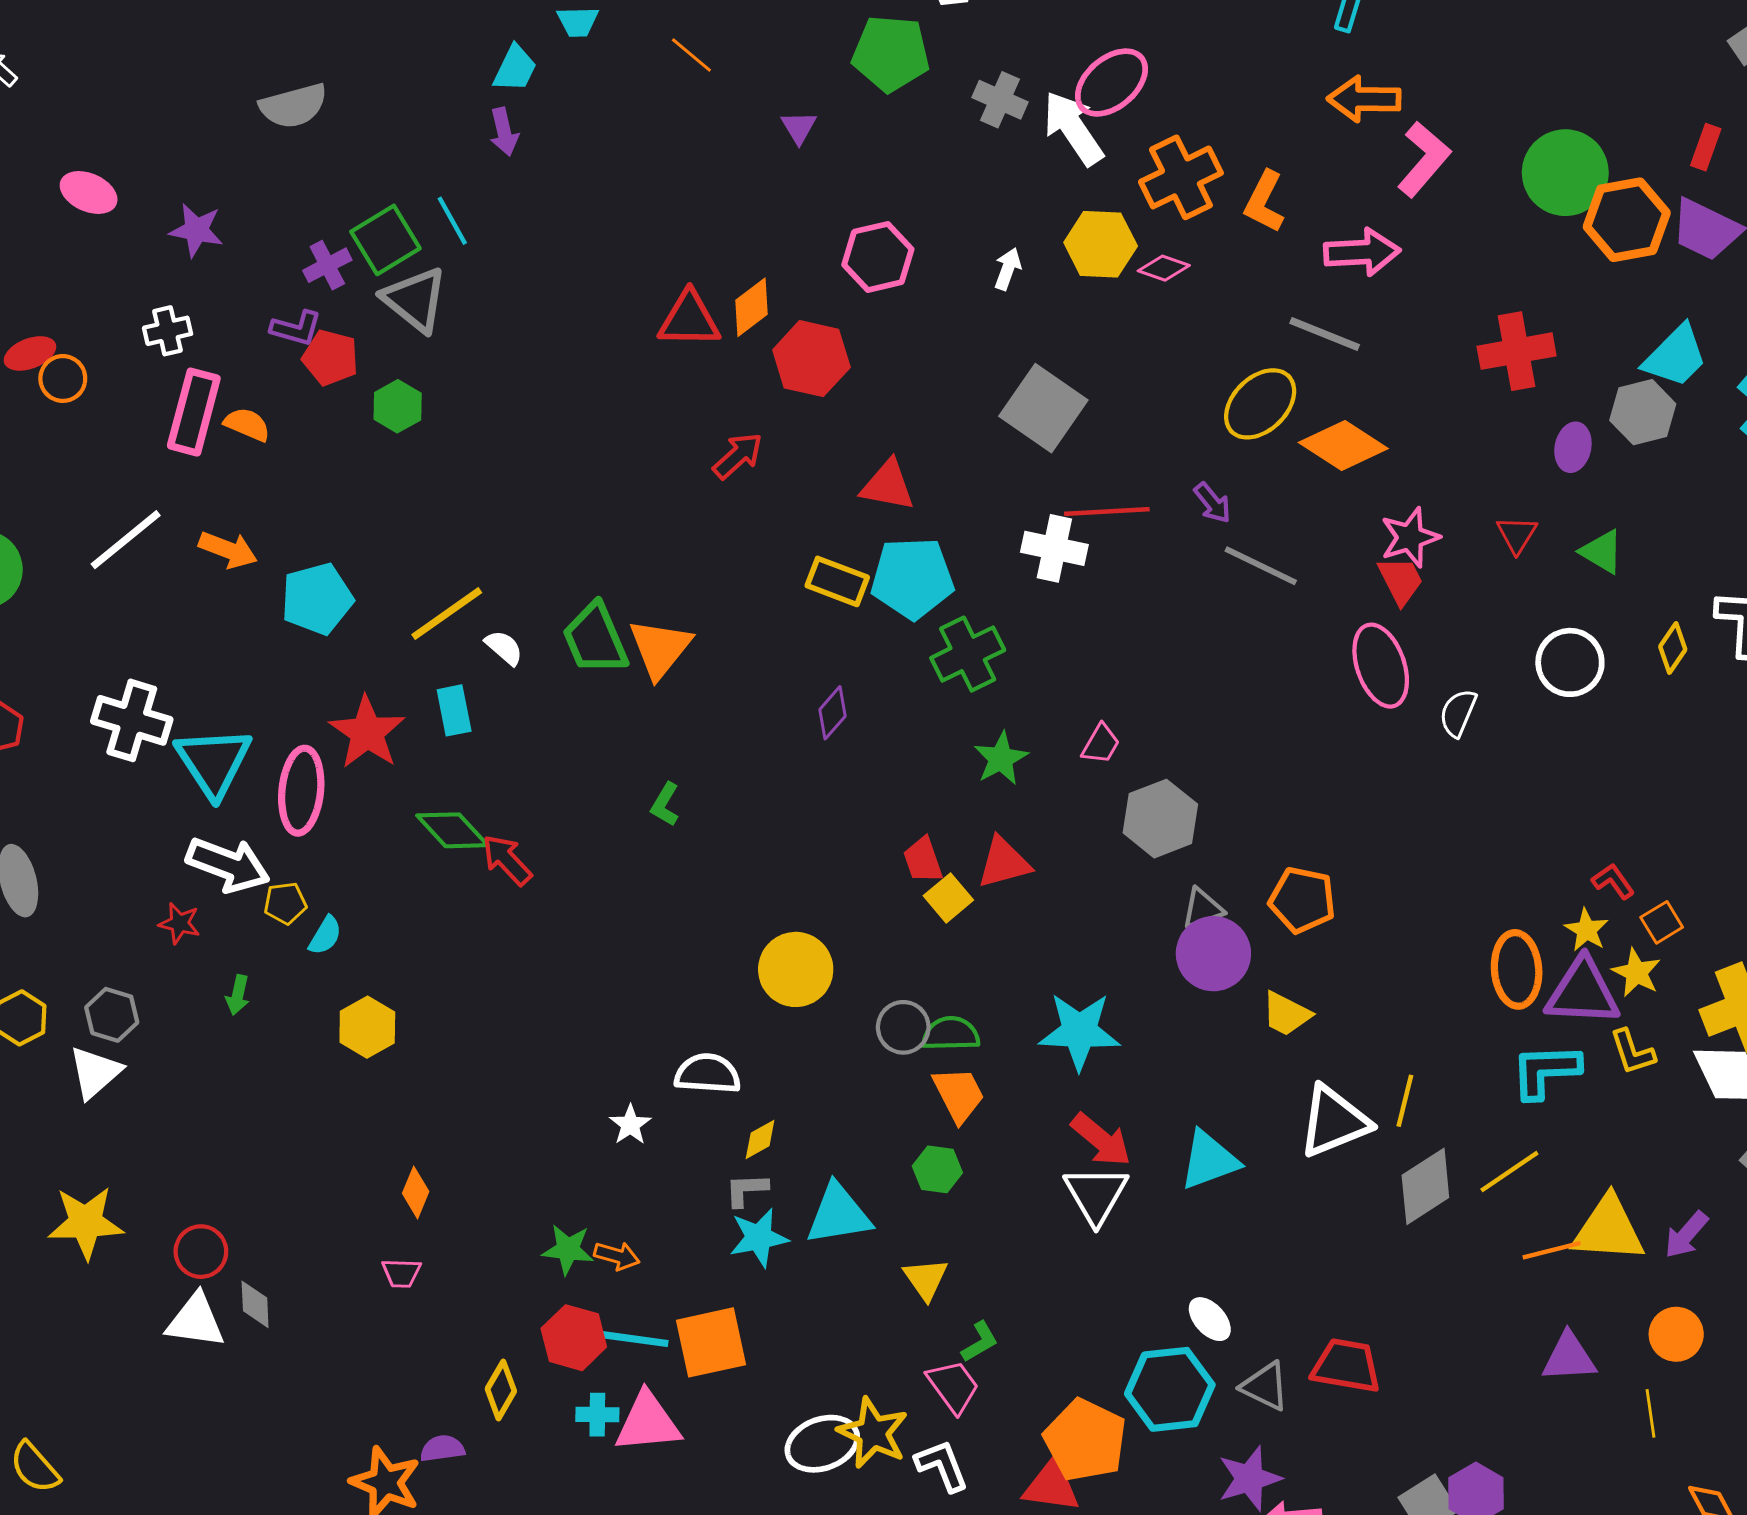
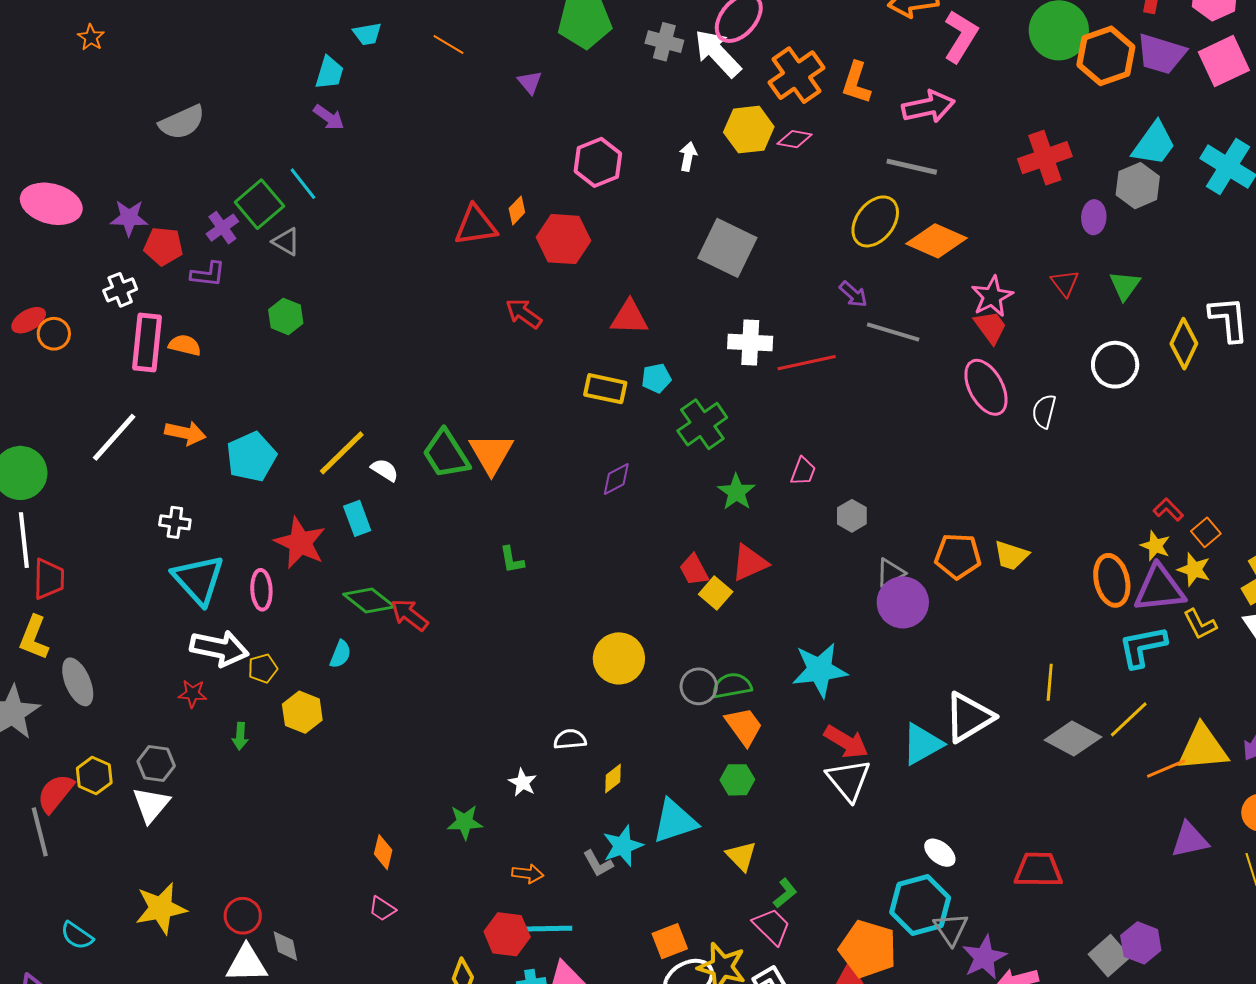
purple arrow: (504, 132) -> (329, 117), turned -32
pink ellipse: (89, 192) -> (51, 204), size x1.5
gray triangle: (415, 300) -> (286, 242), size x0.6
orange diamond: (751, 307) -> (517, 210), size x0.7
red pentagon: (330, 358) -> (163, 246), moved
red arrow: (738, 456) -> (524, 314), turned -93
red line: (1107, 512) -> (807, 363), moved
green triangle: (1602, 552) -> (1125, 285), turned 44
cyan pentagon: (912, 578) -> (656, 378), size x0.5
yellow diamond: (1673, 648) -> (1184, 344), size x1.4
purple diamond: (833, 713) -> (616, 479), turned 30
white cross: (132, 720) -> (175, 522), moved, size x0.6
pink ellipse: (301, 791) -> (261, 590), size x0.7
green L-shape: (665, 804) -> (512, 560), turned -32
gray hexagon: (1160, 819) -> (852, 516), size x0.6
cyan semicircle: (325, 935) -> (340, 654), moved
yellow trapezoid: (1286, 1014) -> (1011, 555), moved
yellow hexagon: (367, 1027) -> (302, 712), moved
white semicircle: (708, 1074) -> (570, 739), size x0.7
white triangle: (1334, 1121) -> (969, 717), moved
gray diamond: (1425, 1186) -> (1073, 739), turned 70
gray L-shape: (746, 1190) -> (598, 864), moved, turned -108
green star: (568, 1249) -> (465, 822), moved
pink trapezoid: (401, 1273) -> (382, 909), turned 40
orange square: (711, 1342) -> (670, 941), moved, size x0.7
gray triangle: (1265, 1386) -> (951, 929), moved, turned 39

